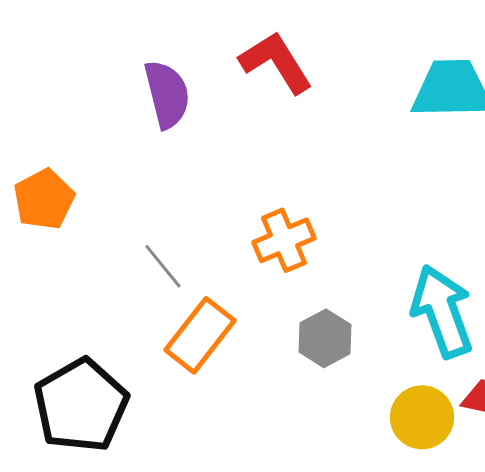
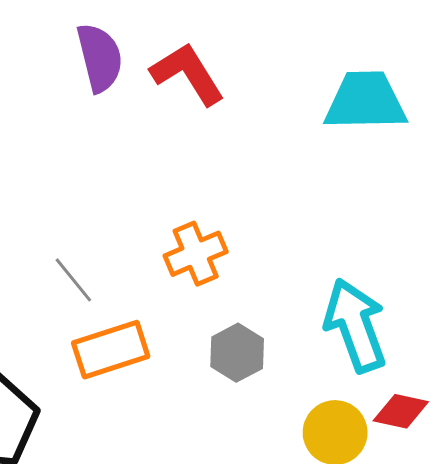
purple semicircle: (167, 94) -> (100, 58), moved
orange rectangle: (200, 335) -> (111, 350), turned 34

